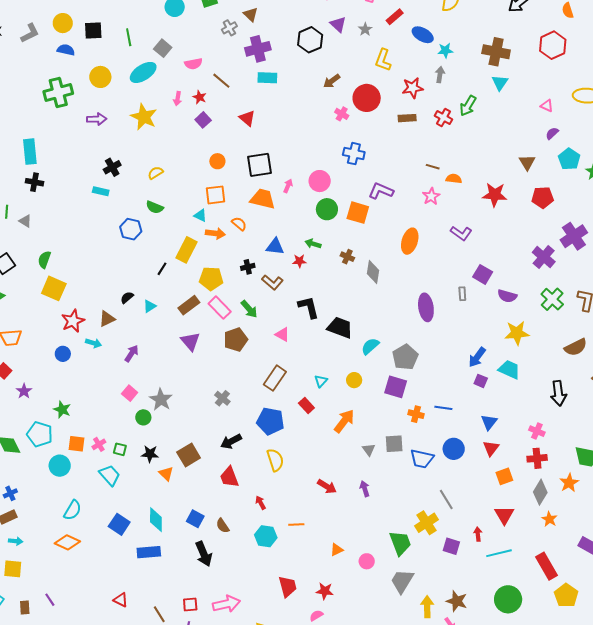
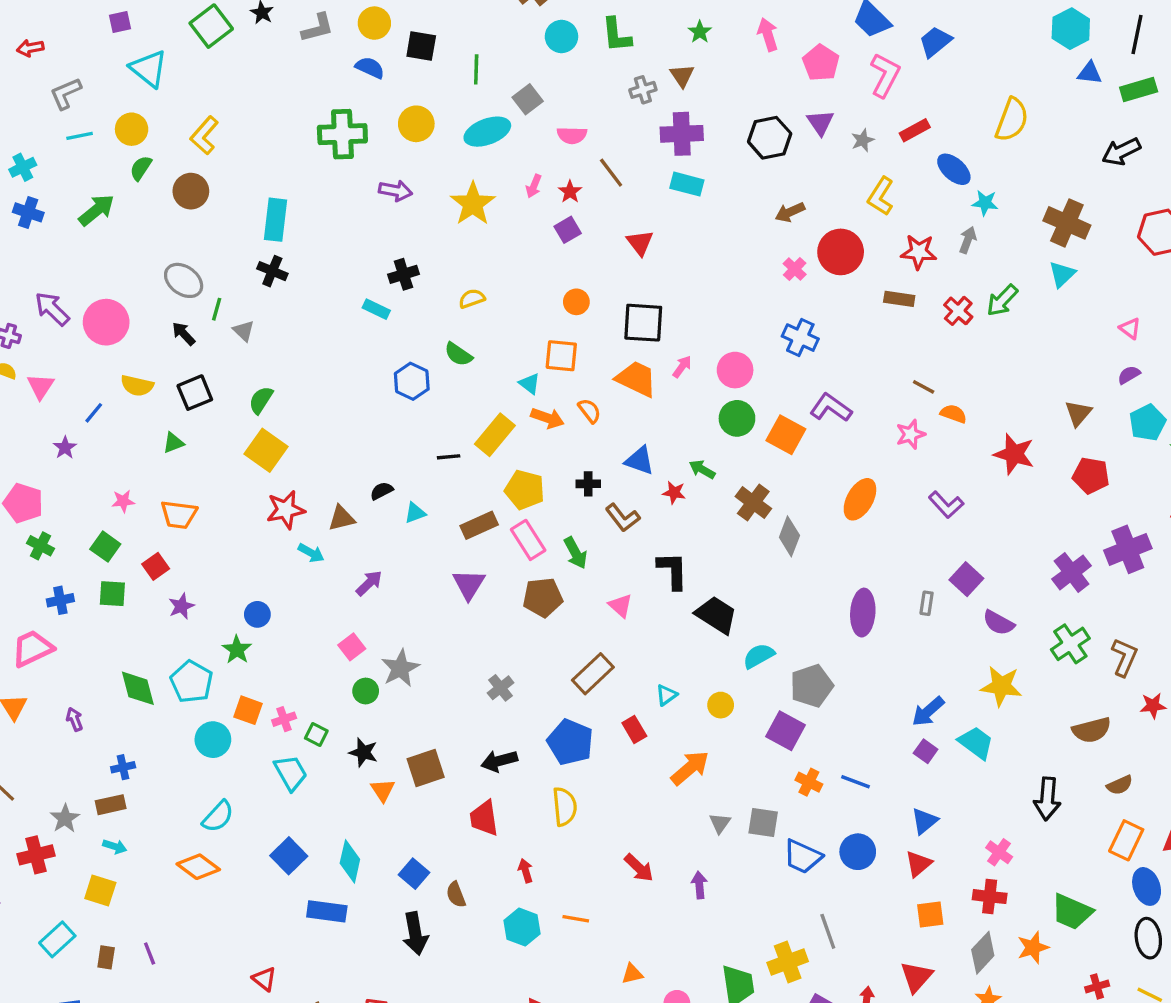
brown cross: (347, 257) -> (753, 503), size x1.5
black line: (162, 269) -> (449, 457), turned 40
blue circle: (63, 354) -> (257, 614), moved

